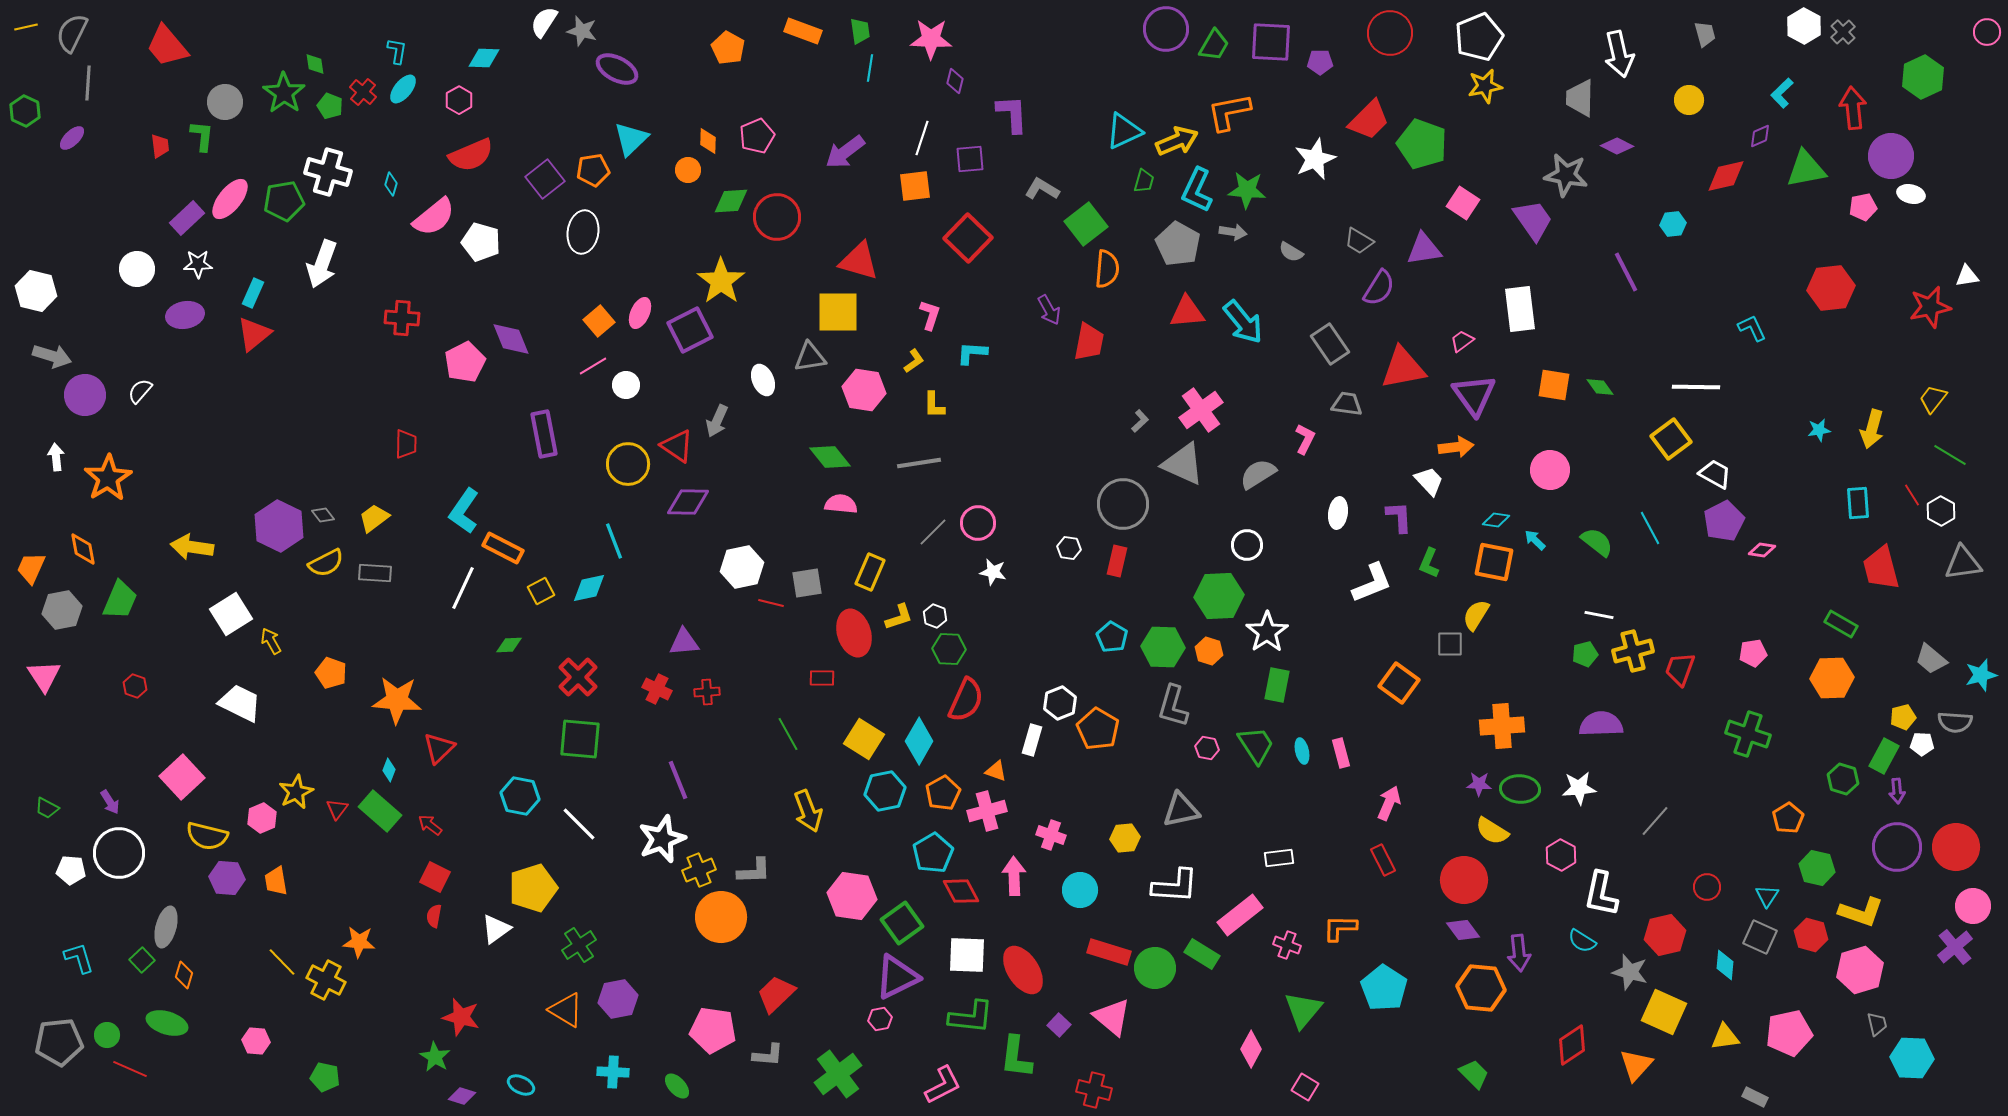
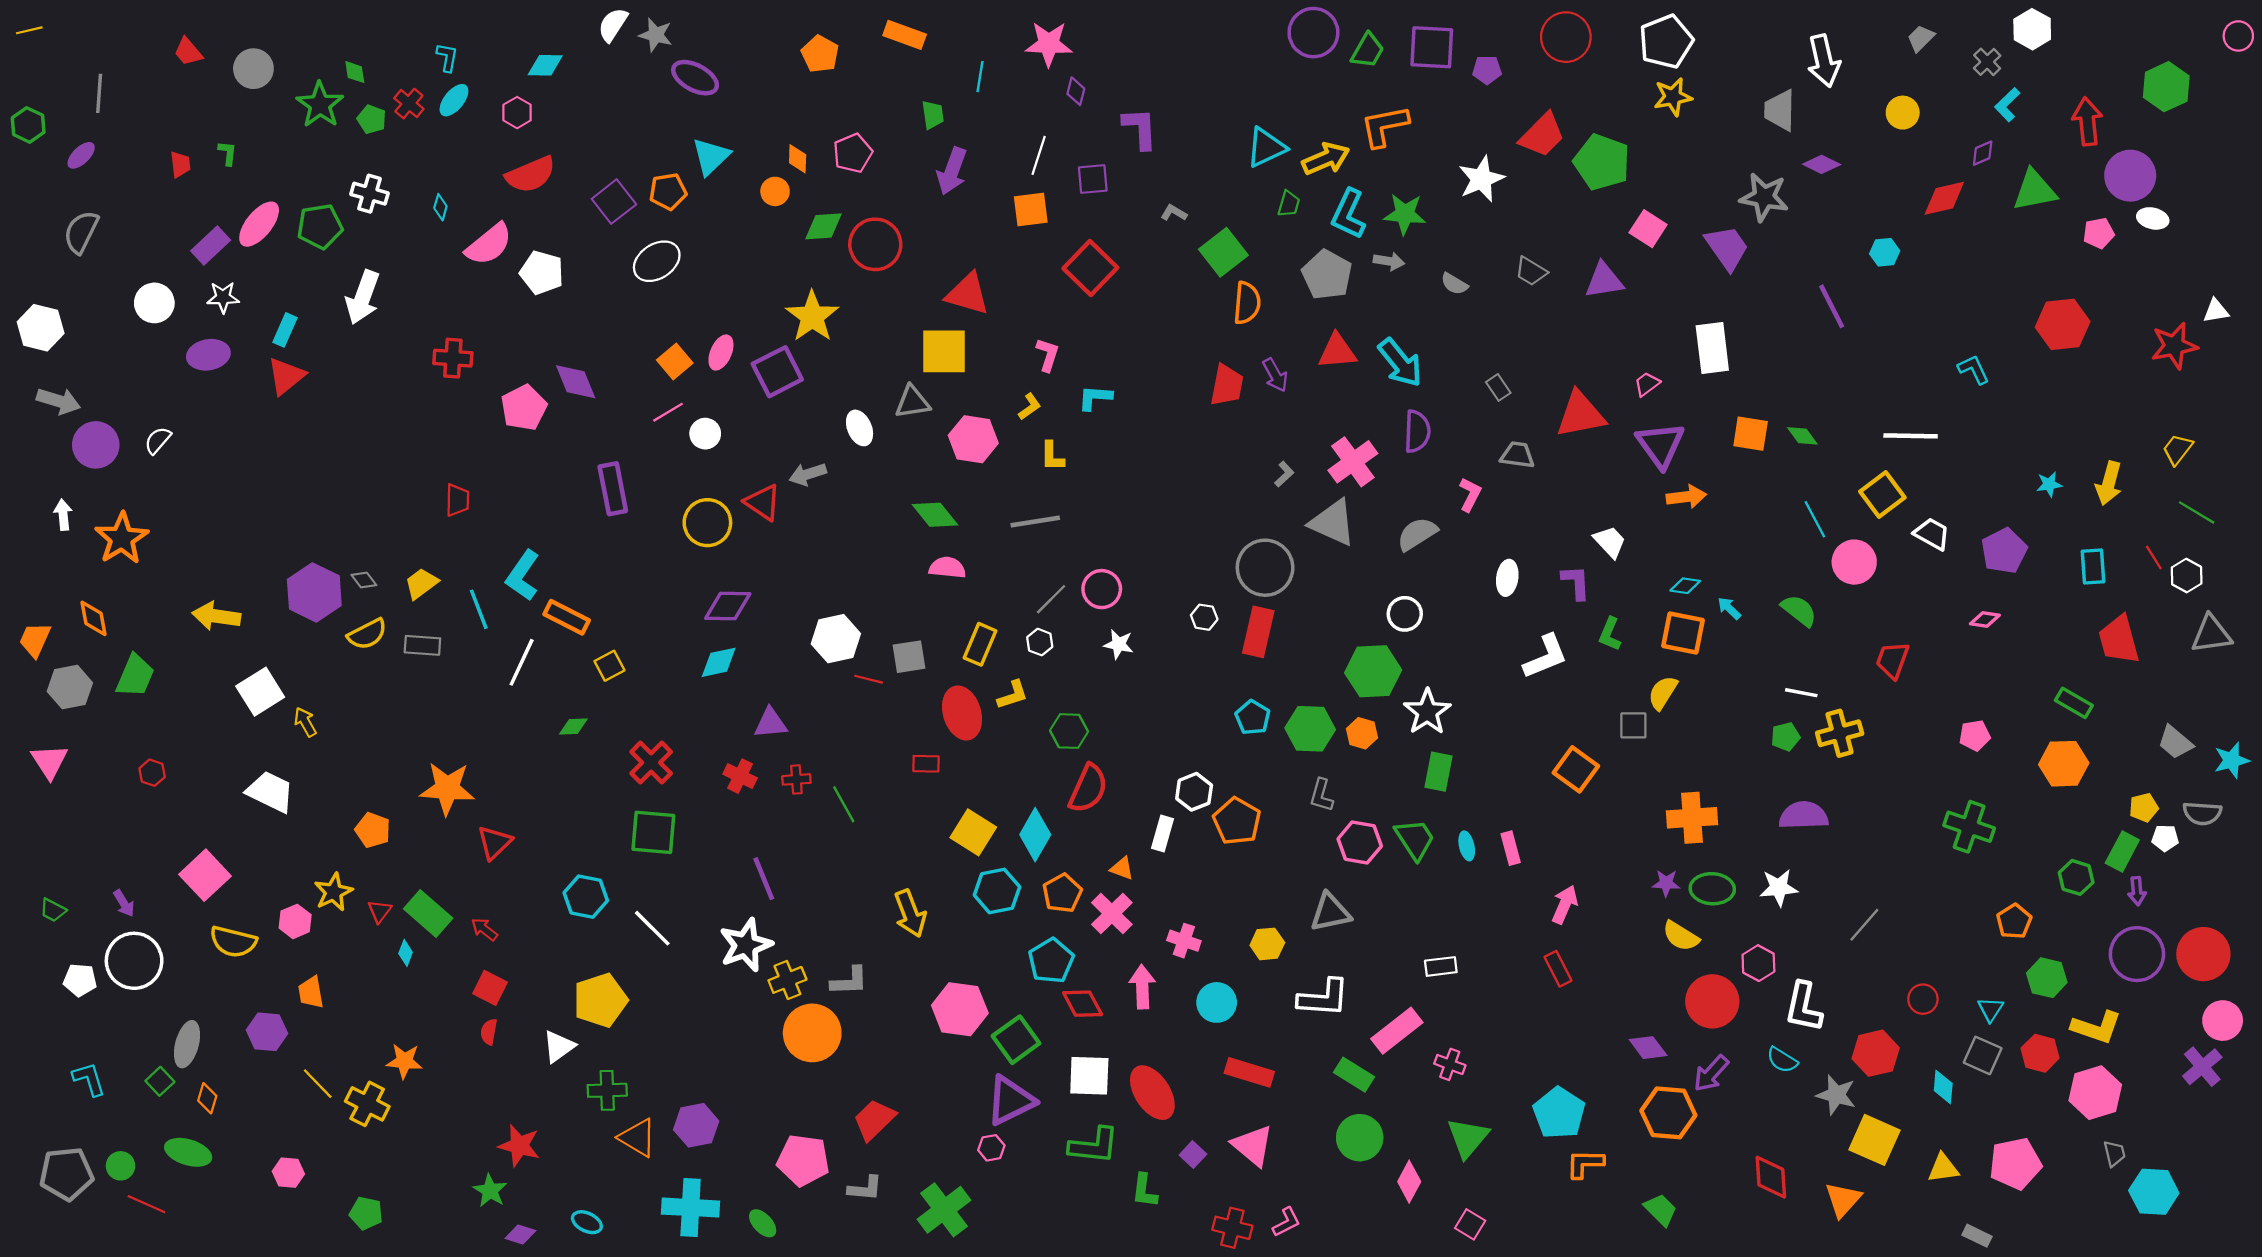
green trapezoid: (860, 31) -> (933, 115), moved
gray cross: (1843, 32) -> (1987, 62), moved
gray semicircle: (72, 33) -> (81, 232), moved
gray trapezoid: (1705, 34) -> (1921, 38), turned -120
red trapezoid: (167, 46) -> (188, 52), size x0.6
gray circle: (225, 102) -> (253, 69), moved
green L-shape: (202, 136) -> (228, 153), size x0.7
purple arrow: (845, 152) -> (952, 171), turned -33
white cross: (328, 172) -> (369, 194), size x0.7
gray L-shape: (1042, 189) -> (1174, 213), size x0.7
white ellipse: (583, 232) -> (657, 261), turned 48
purple semicircle: (1379, 288) -> (1417, 431), moved, turned -30
purple arrow: (1049, 310) -> (1275, 375), moved
gray rectangle: (1330, 344) -> (1498, 387), size x0.6
gray arrow: (717, 421) -> (808, 474), turned 48
orange arrow: (1456, 447) -> (1686, 497), moved
pink circle: (1550, 470) -> (1854, 562), moved
purple diamond: (688, 502) -> (728, 606), moved
purple pentagon: (1724, 521) -> (2004, 551), moved
cyan line: (1650, 528) -> (1815, 519), moved
cyan line: (614, 541) -> (479, 609), moved
red rectangle: (1117, 561) -> (1258, 632), size x1.4
cyan diamond: (589, 588) -> (719, 662), moved
white hexagon: (935, 616) -> (1040, 642), moved
red trapezoid: (1680, 669) -> (1893, 660), moved
orange pentagon: (331, 673) -> (373, 830), moved
gray L-shape: (1173, 706) -> (1321, 795), size x0.7
green line: (788, 734) -> (844, 804), moved
pink hexagon: (1207, 748) -> (1360, 843), size x1.6
cyan diamond: (389, 770) -> (406, 953), moved
pink cross: (987, 811) -> (1112, 914), turned -30
purple hexagon: (227, 878) -> (267, 1032), moved
red circle: (1464, 880) -> (1712, 1001), moved
orange L-shape: (1340, 928) -> (1585, 1164), moved
green cross: (579, 945) -> (607, 1090), moved, turned 32
purple arrow: (1519, 953) -> (1711, 1073), turned 48
green circle: (1155, 968) -> (1360, 1138), moved
red diamond: (1572, 1045) -> (1771, 1177), turned -60
green L-shape: (1016, 1057) -> (1145, 1191), size x0.7
cyan cross: (613, 1072) -> (691, 1208), size x1.6
pink L-shape: (943, 1085) -> (1286, 1222), moved, size x0.7

